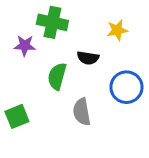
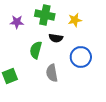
green cross: (52, 22) -> (45, 15), moved
purple star: (25, 46) -> (17, 22), moved

